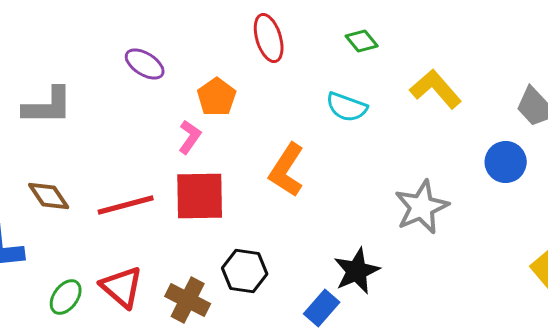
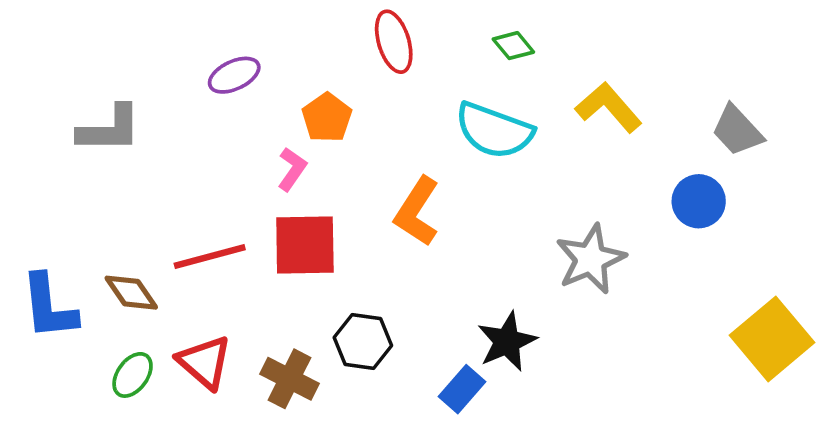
purple ellipse: (145, 64) -> (234, 75), turned -57
cyan semicircle: (347, 107) -> (494, 130), size x1.5
brown diamond: (49, 196) -> (131, 293), moved

